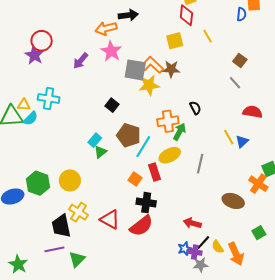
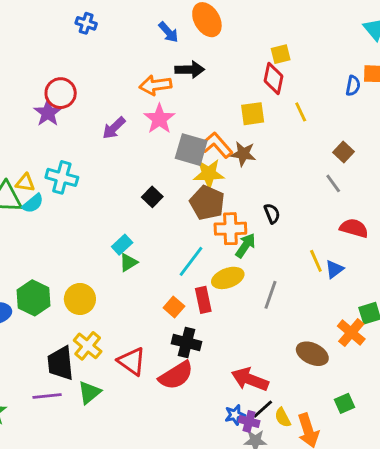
brown pentagon: (129, 135) -> (207, 203), moved
red arrow: (192, 223) -> (250, 379), size x1.4
green triangle: (77, 259) -> (89, 392), moved

